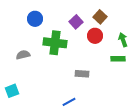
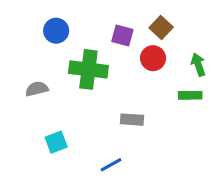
purple square: (76, 22) -> (122, 36), turned -32
cyan square: (12, 91) -> (56, 142), moved

